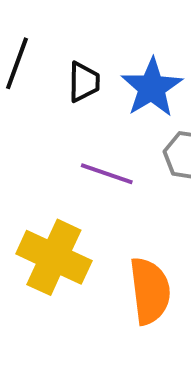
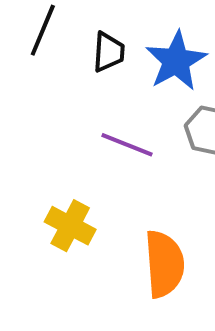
yellow cross: (54, 257) -> (70, 226), size x0.7

